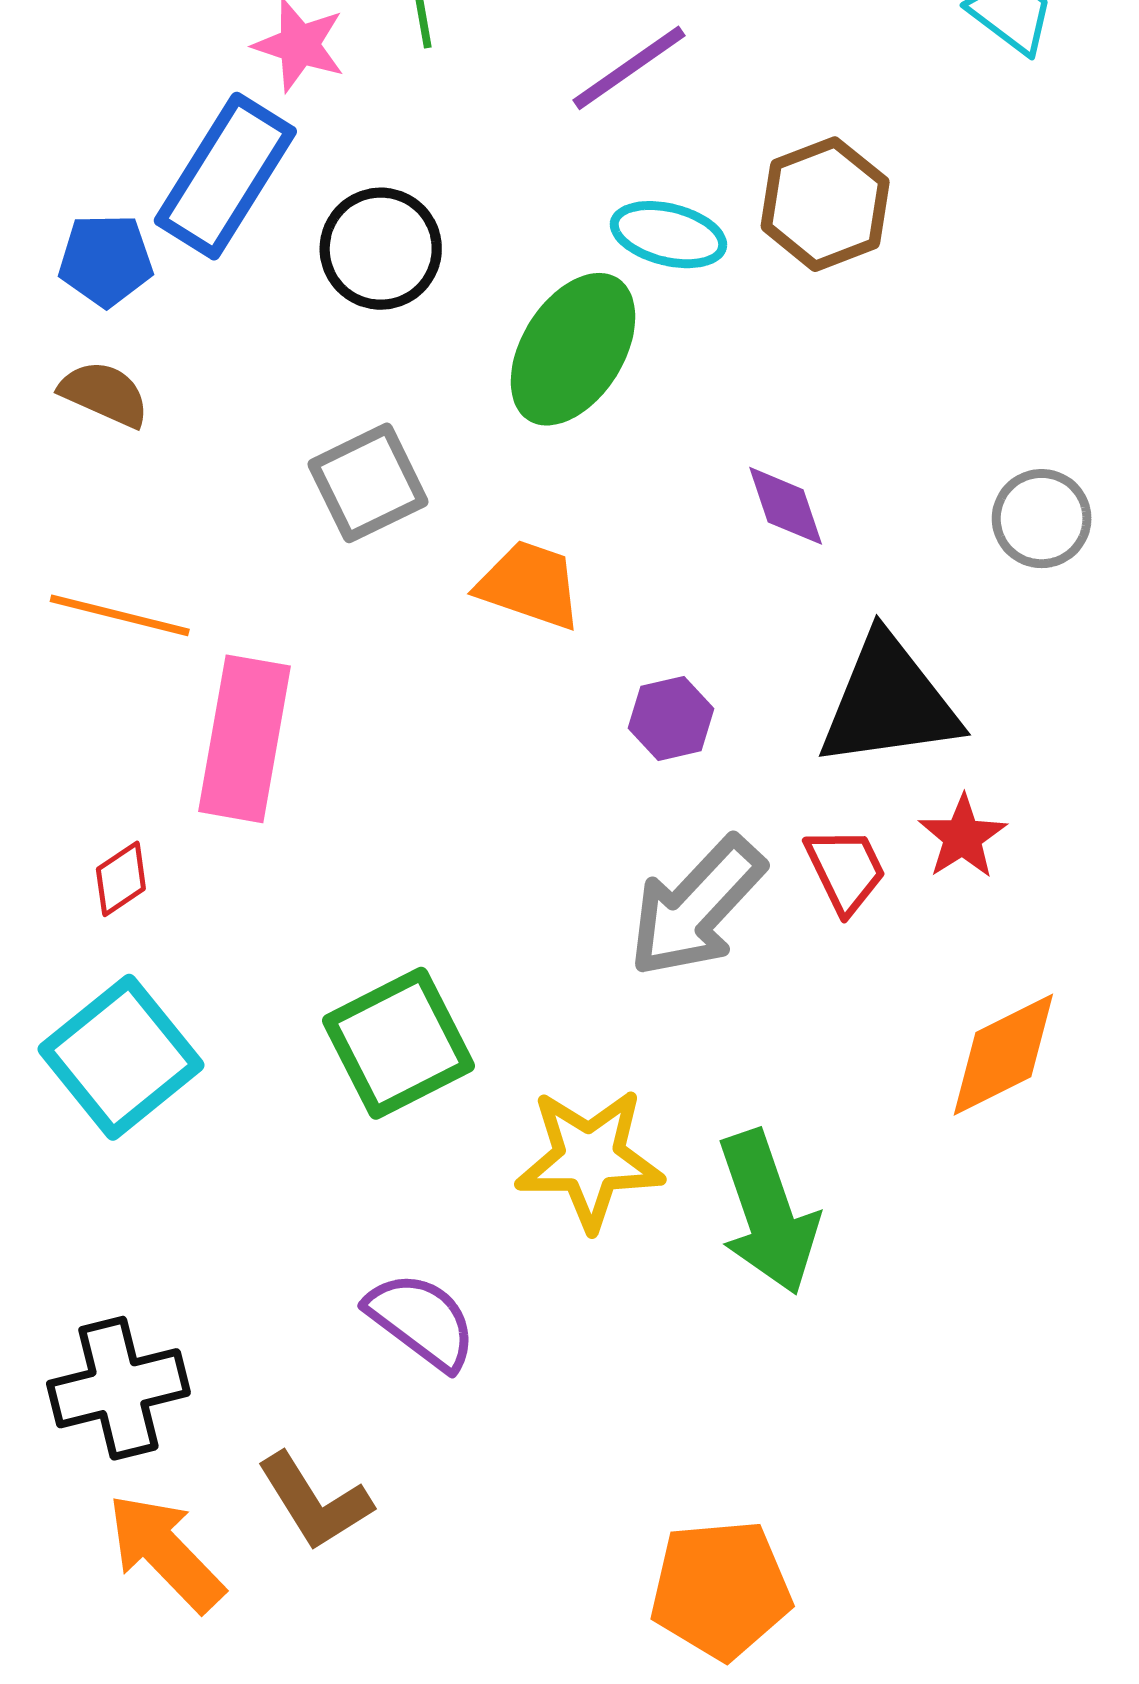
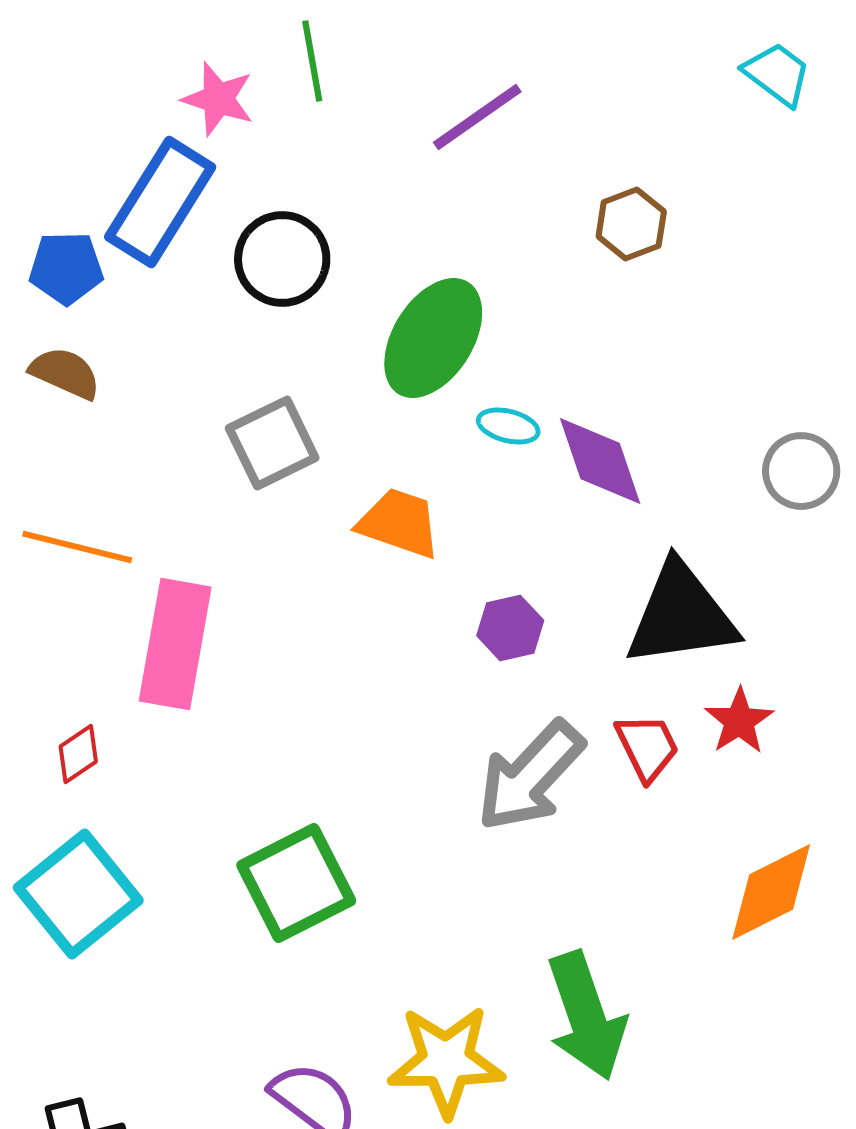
brown hexagon: (825, 204) -> (631, 224), size x0.7
cyan ellipse: (668, 235) -> (508, 426), moved, size x0.7
purple diamond: (786, 506) -> (600, 461), size x1.4
yellow star: (590, 1159) -> (446, 1061), moved

